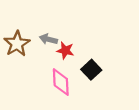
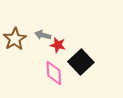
black square: (91, 70) -> (81, 62), size x1.4

